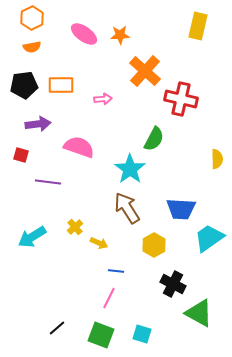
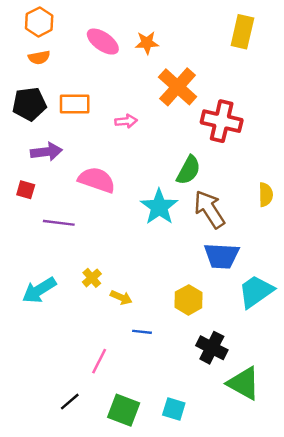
brown arrow: (127, 208) -> (209, 209), moved
pink line: (109, 298) -> (99, 361), moved

